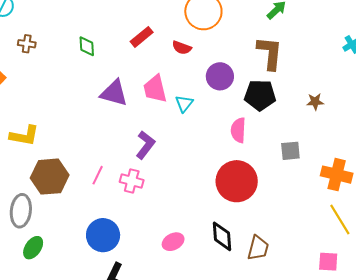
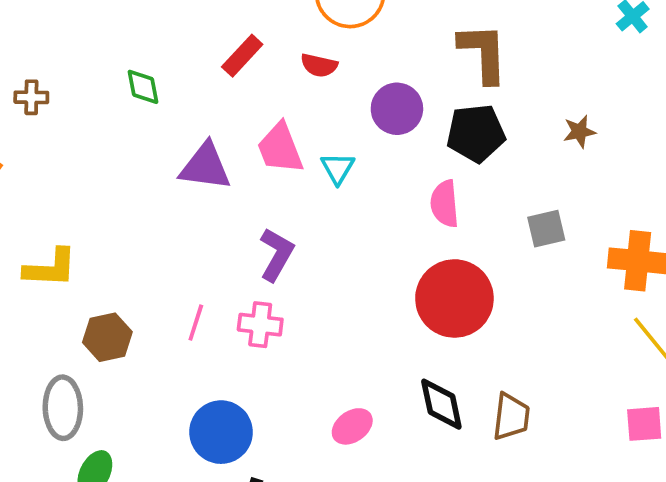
brown hexagon: (50, 177) -> (107, 337), size x0.7

